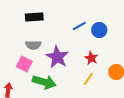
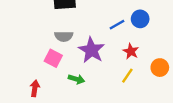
blue line: (79, 26) -> (117, 25), moved
green arrow: (44, 82) -> (76, 79), size x0.6

